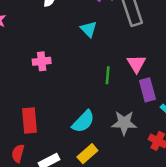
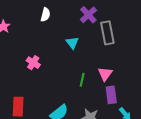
pink cross: (42, 61) -> (33, 63), turned 32

